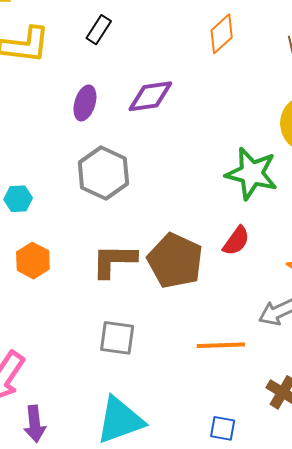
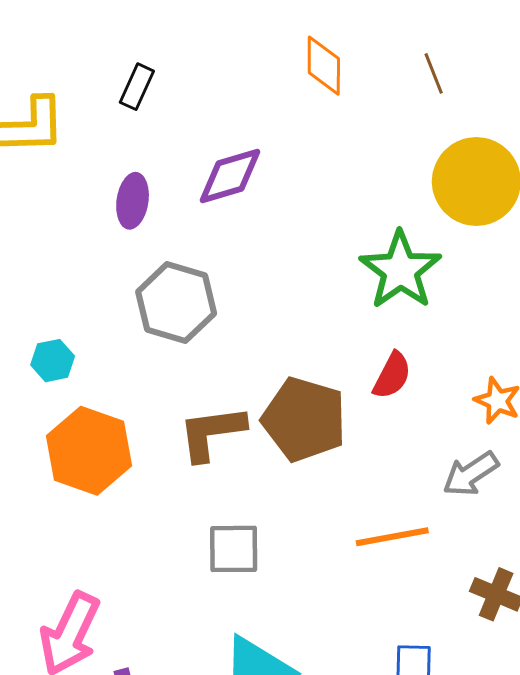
orange diamond: (222, 34) -> (324, 66), turned -39
green star: (252, 174) -> (400, 270), turned 30
orange hexagon: (33, 261) -> (89, 451), size x1.6

